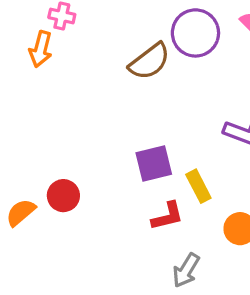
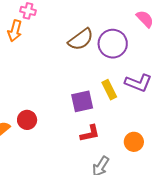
purple circle: (195, 33) -> (113, 44), moved
yellow rectangle: (198, 186) -> (109, 90), moved

